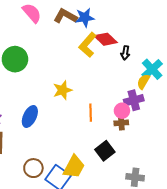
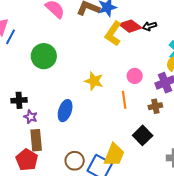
black arrow: (125, 53) -> (150, 26), moved, turned 72
yellow star: (63, 90) -> (94, 81), turned -30
pink circle: (122, 111) -> (135, 76), moved

